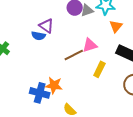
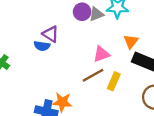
orange triangle: (116, 26) -> (131, 41), moved
brown line: (74, 55) -> (93, 75), moved

